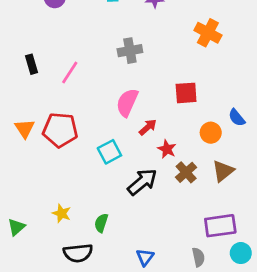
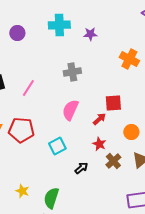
red arrow: (148, 127) -> (99, 119), moved
black arrow: (142, 182) -> (81, 168), size x0.6
green semicircle: (101, 223) -> (51, 198), size x1.5

